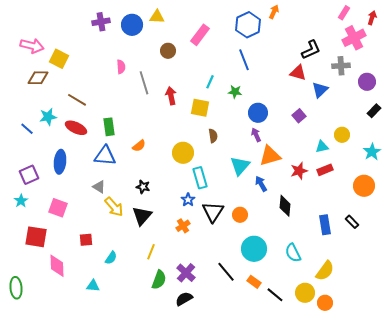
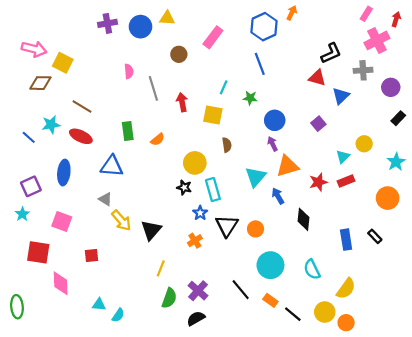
green rectangle: (109, 127) -> (128, 131), moved
orange semicircle: (139, 146) -> (158, 140), moved
cyan triangle: (322, 147) -> (343, 157), turned -32
black star: (143, 187) -> (184, 187), moved
cyan semicircle: (111, 258) -> (118, 315), moved

